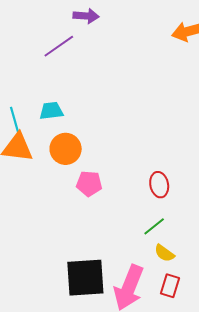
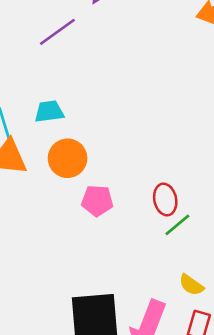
red ellipse: (159, 185) -> (165, 200), moved
green line: (154, 226) -> (177, 225), moved

